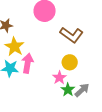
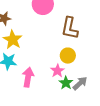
brown L-shape: (71, 35) -> (70, 28), turned 65
pink arrow: (27, 63) -> (28, 77), moved

